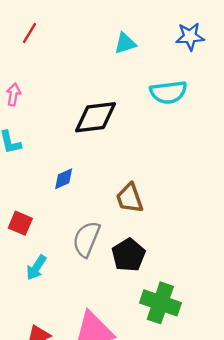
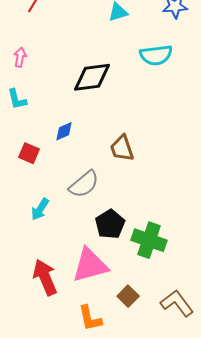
red square: (20, 223) -> (29, 153), moved
gray semicircle: (86, 239) -> (84, 184), turned -152
black pentagon: (129, 255) -> (110, 224), moved

